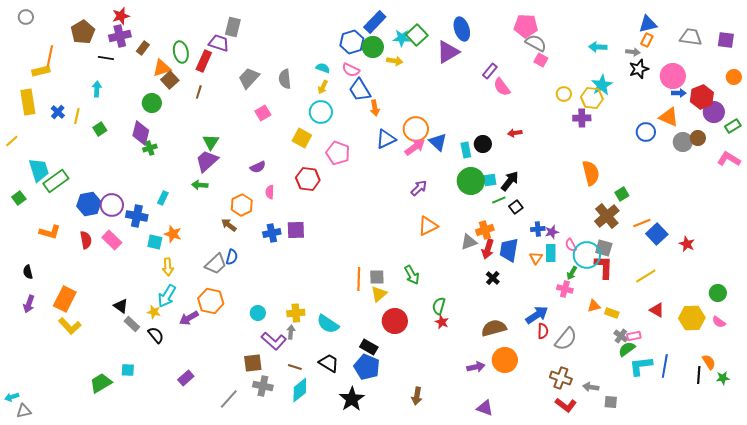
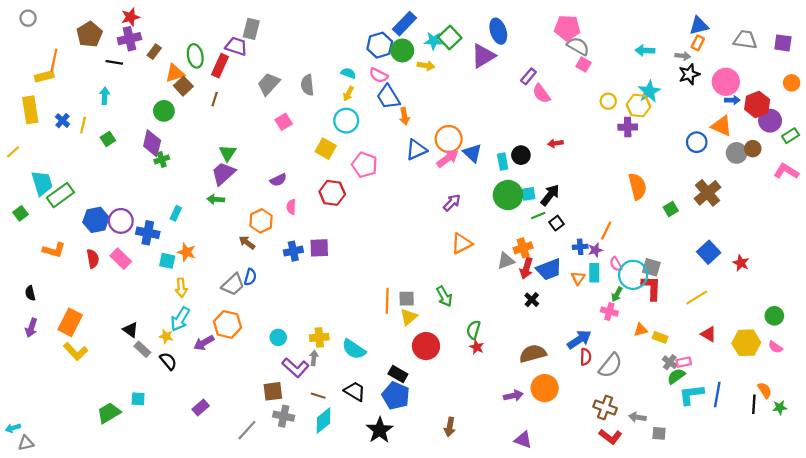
brown cross: (607, 216) -> (707, 193), moved
orange line: (642, 223) -> (606, 231), moved, turned -42
blue trapezoid: (509, 250) -> (549, 269), turned -120

